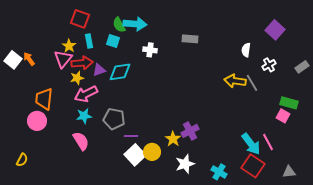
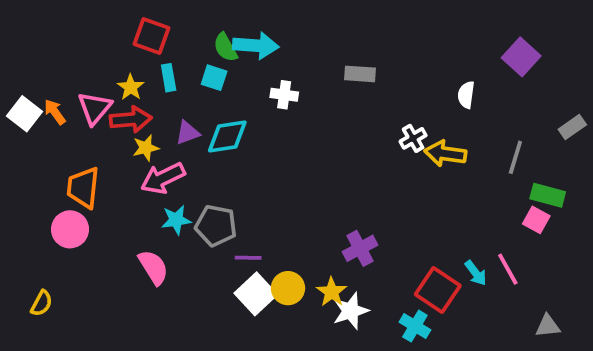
pink triangle: (63, 59) -> (95, 108), moved
red arrow: (82, 63) -> (131, 119), moved
white cross: (269, 65) -> (413, 138), moved
gray line: (252, 83) -> (515, 157), moved, turned 48
cyan star: (84, 116) -> (176, 220), moved
yellow star: (173, 139) -> (332, 292), moved
cyan arrow: (251, 144) -> (476, 273), size x0.6
red square: (253, 166) -> (438, 290), moved

